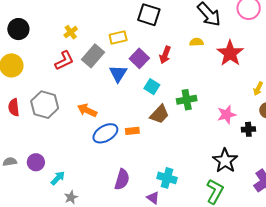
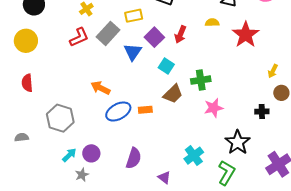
gray hexagon: (45, 105) -> (60, 118), moved
pink star: (227, 115) -> (214, 108), moved
purple circle: (36, 162) -> (91, 153), moved
cyan cross: (167, 178) -> (194, 156), moved, turned 36

